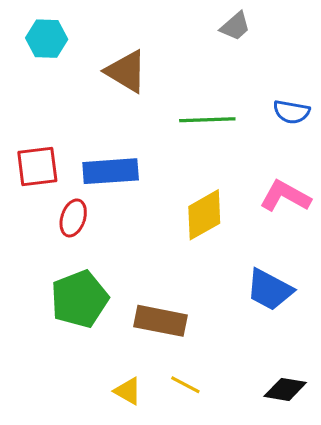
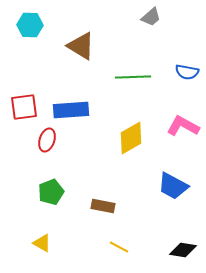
green pentagon: (79, 299) -> (51, 192), size x0.7
brown rectangle: (160, 321) -> (103, 206), size x0.7
yellow triangle: (128, 391) -> (42, 243), moved

